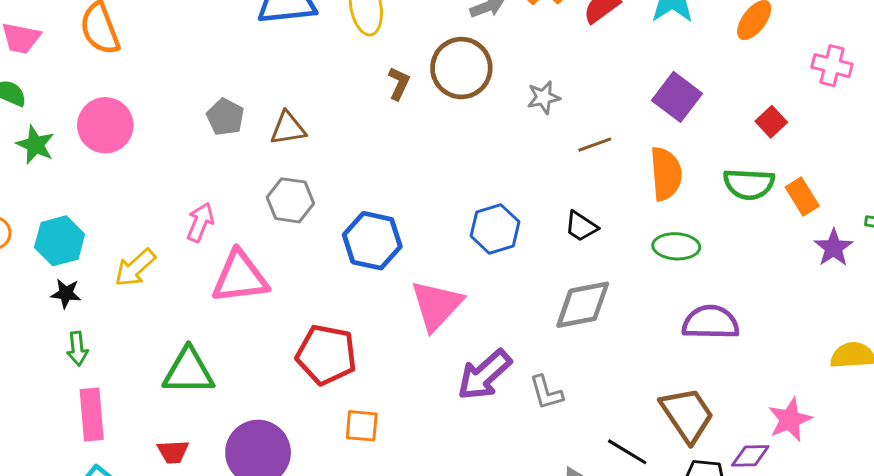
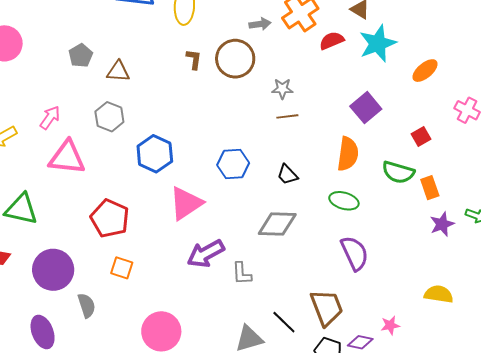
brown L-shape: (399, 83) -> (194, 59), turned -30
brown line: (595, 145) -> (287, 116), moved
purple semicircle: (711, 322) -> (355, 253), turned 51
pink star: (790, 420) -> (390, 325), size x0.7

